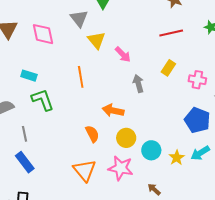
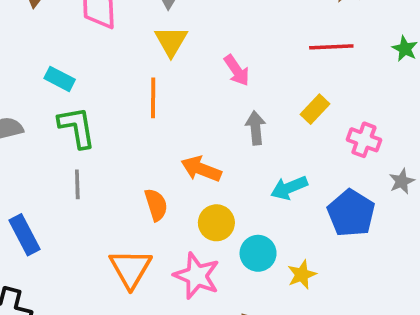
yellow triangle: (96, 40) -> (171, 41), moved
gray line: (24, 134) -> (77, 184), moved
cyan arrow: (200, 153) -> (289, 188), moved

